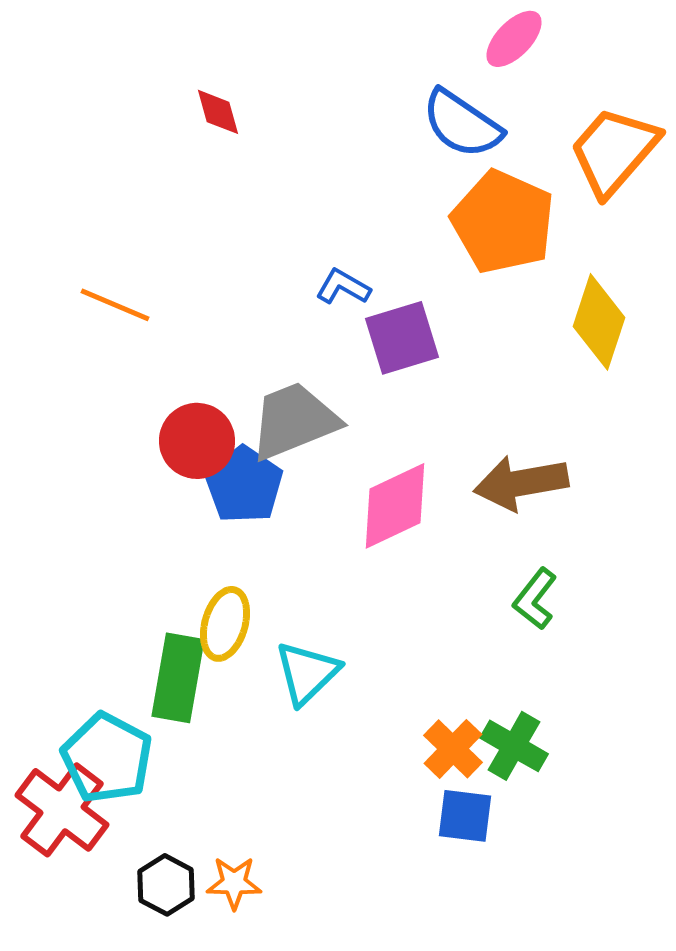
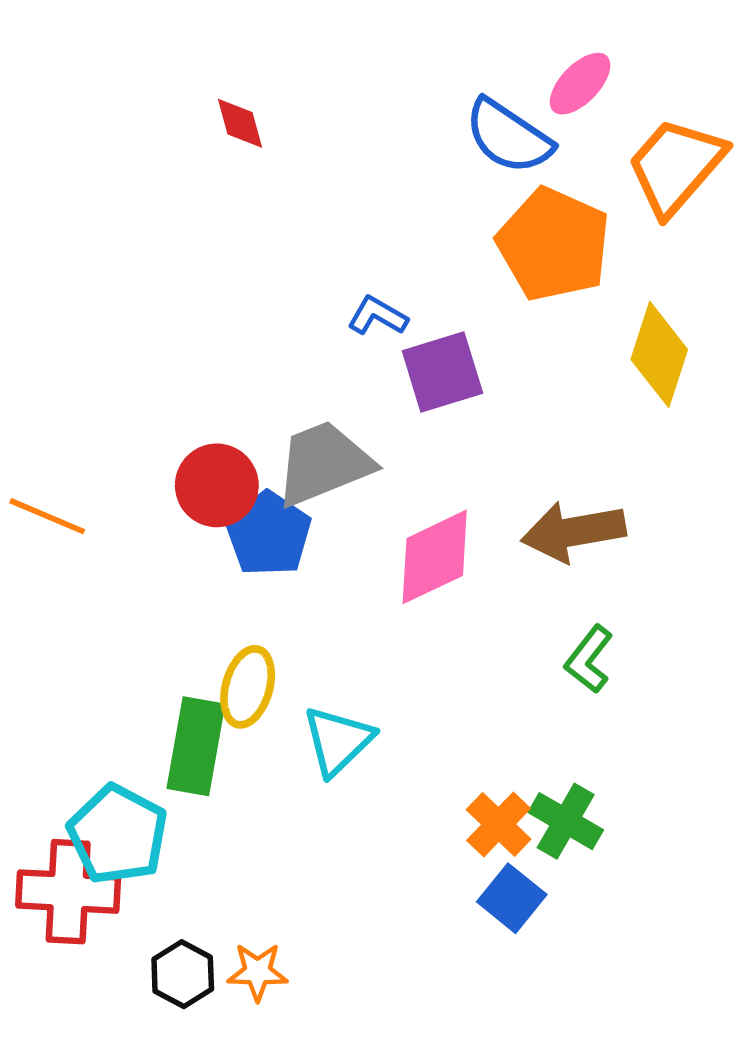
pink ellipse: (514, 39) -> (580, 84), moved
orange line: (115, 305) -> (47, 516), moved
red cross: (62, 810) -> (68, 892), turned -34
blue square: (465, 816) -> (512, 898), turned 32

